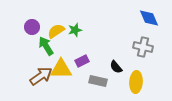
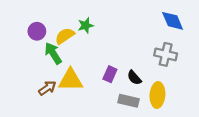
green star: (75, 30) -> (86, 25), moved
purple rectangle: (82, 61) -> (110, 74), moved, turned -40
brown arrow: (41, 76) -> (47, 88), size x0.7
gray rectangle: (98, 81) -> (128, 101), moved

